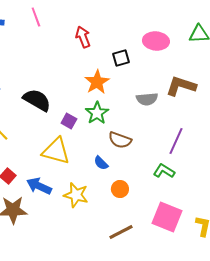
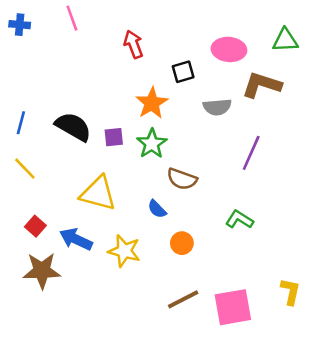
brown L-shape: (181, 86) -> (262, 85), moved
gray semicircle: (147, 99) -> (217, 107), moved
purple square: (69, 121) -> (114, 137), moved, turned -35
purple line: (176, 141) -> (251, 153), moved
pink square: (167, 217) -> (233, 307), moved, turned -32

